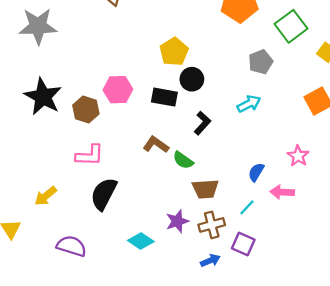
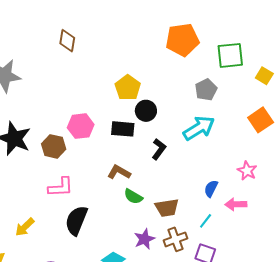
green square: (291, 26) -> (230, 55), turned 36
cyan arrow: (249, 104) -> (199, 128), size x1.5
green semicircle: (183, 160) -> (133, 197), moved

